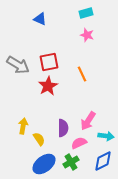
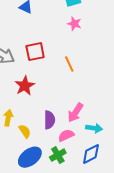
red star: (48, 86) -> (25, 86), moved

